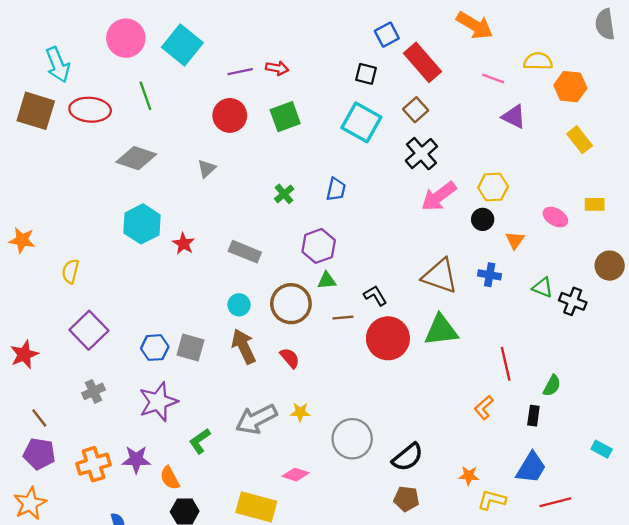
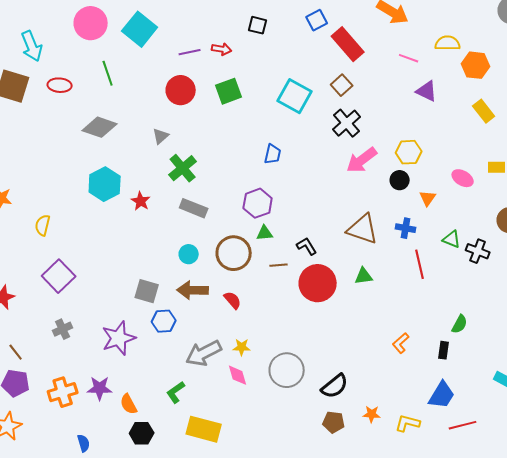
black square: (366, 74) -> (258, 25), moved
red ellipse: (90, 110) -> (60, 85), size x0.7
green cross: (284, 194) -> (183, 168), moved, size x1.6
green triangle: (441, 330) -> (364, 276), size x0.6
brown arrow: (244, 346) -> (193, 290), turned -64
blue hexagon: (155, 348) -> (164, 321), moved
red line: (506, 364) -> (420, 264), moved
green L-shape: (200, 441) -> (176, 392), moved
pink diamond: (296, 475) -> (238, 375), moved, turned 55
orange star: (469, 476) -> (372, 414), moved

